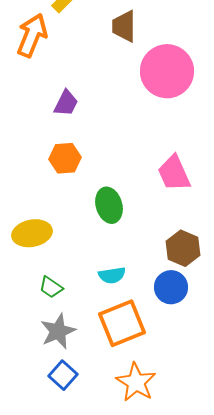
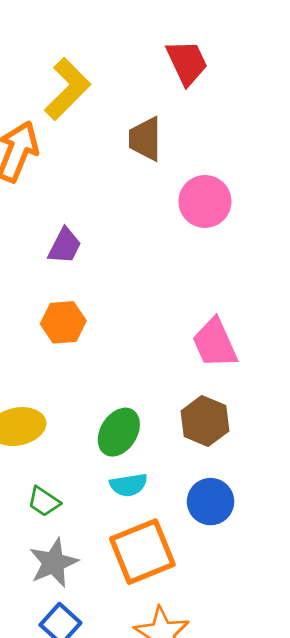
pink circle: (167, 71) -> (205, 201), size x0.7
green ellipse: (109, 205) -> (119, 432), moved, turned 48
brown hexagon: (183, 248) -> (205, 421), moved

